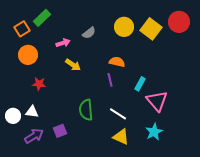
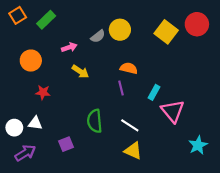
yellow circle: (124, 27) -> (120, 30), moved
orange square: (22, 29) -> (18, 15), moved
cyan star: (154, 132) -> (198, 145), moved
purple arrow: (34, 136) -> (25, 153), moved

